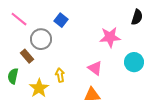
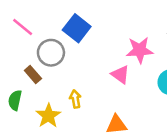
blue square: (61, 20) -> (77, 28), size x1.5
pink triangle: (95, 68) -> (120, 75), moved

